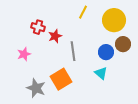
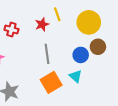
yellow line: (83, 12) -> (57, 14), turned -48
red star: (55, 36) -> (42, 24), moved
orange square: (61, 79) -> (51, 82), moved

